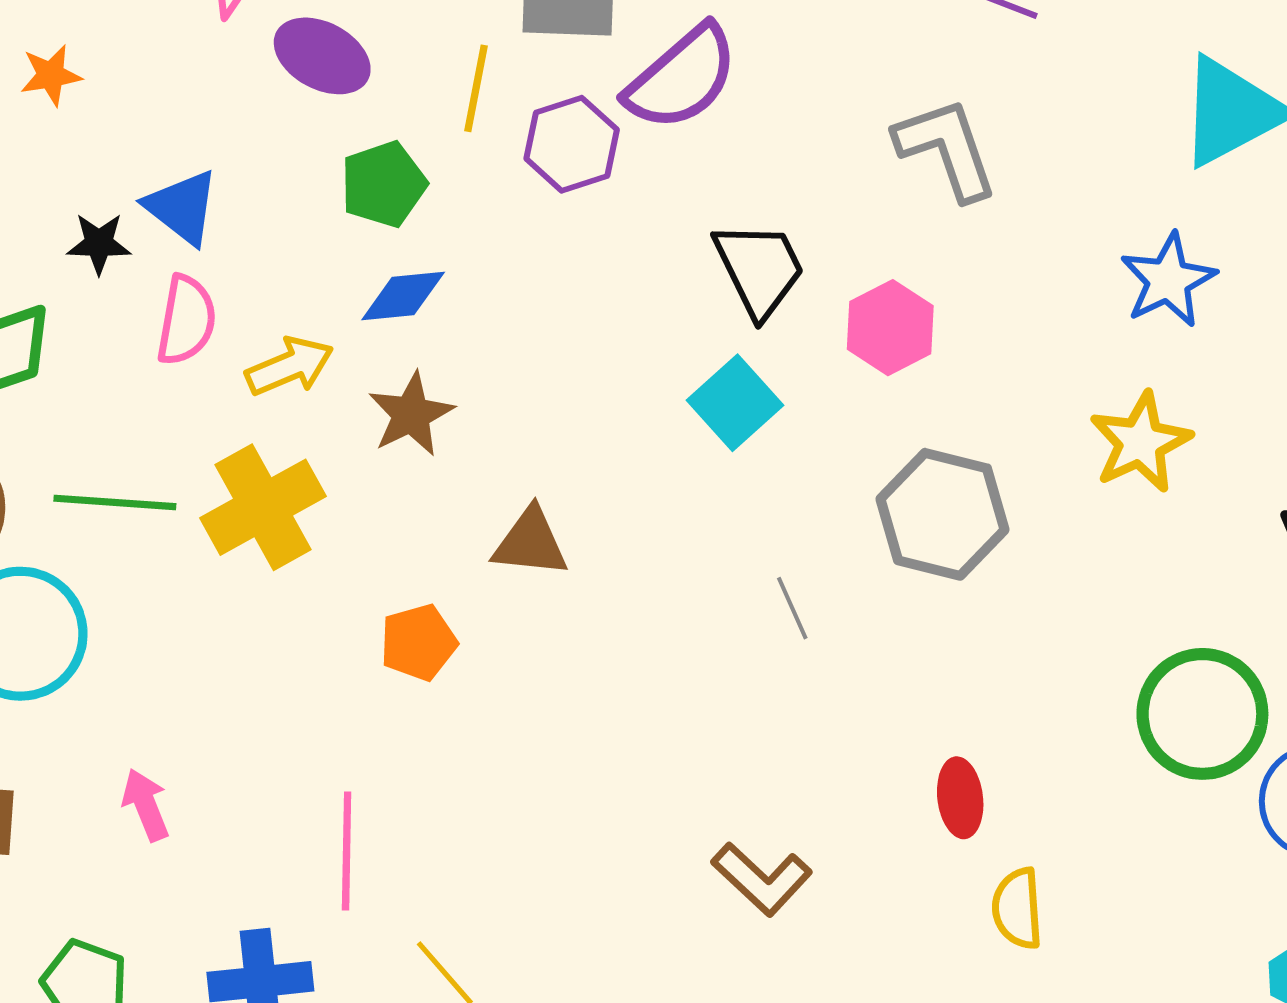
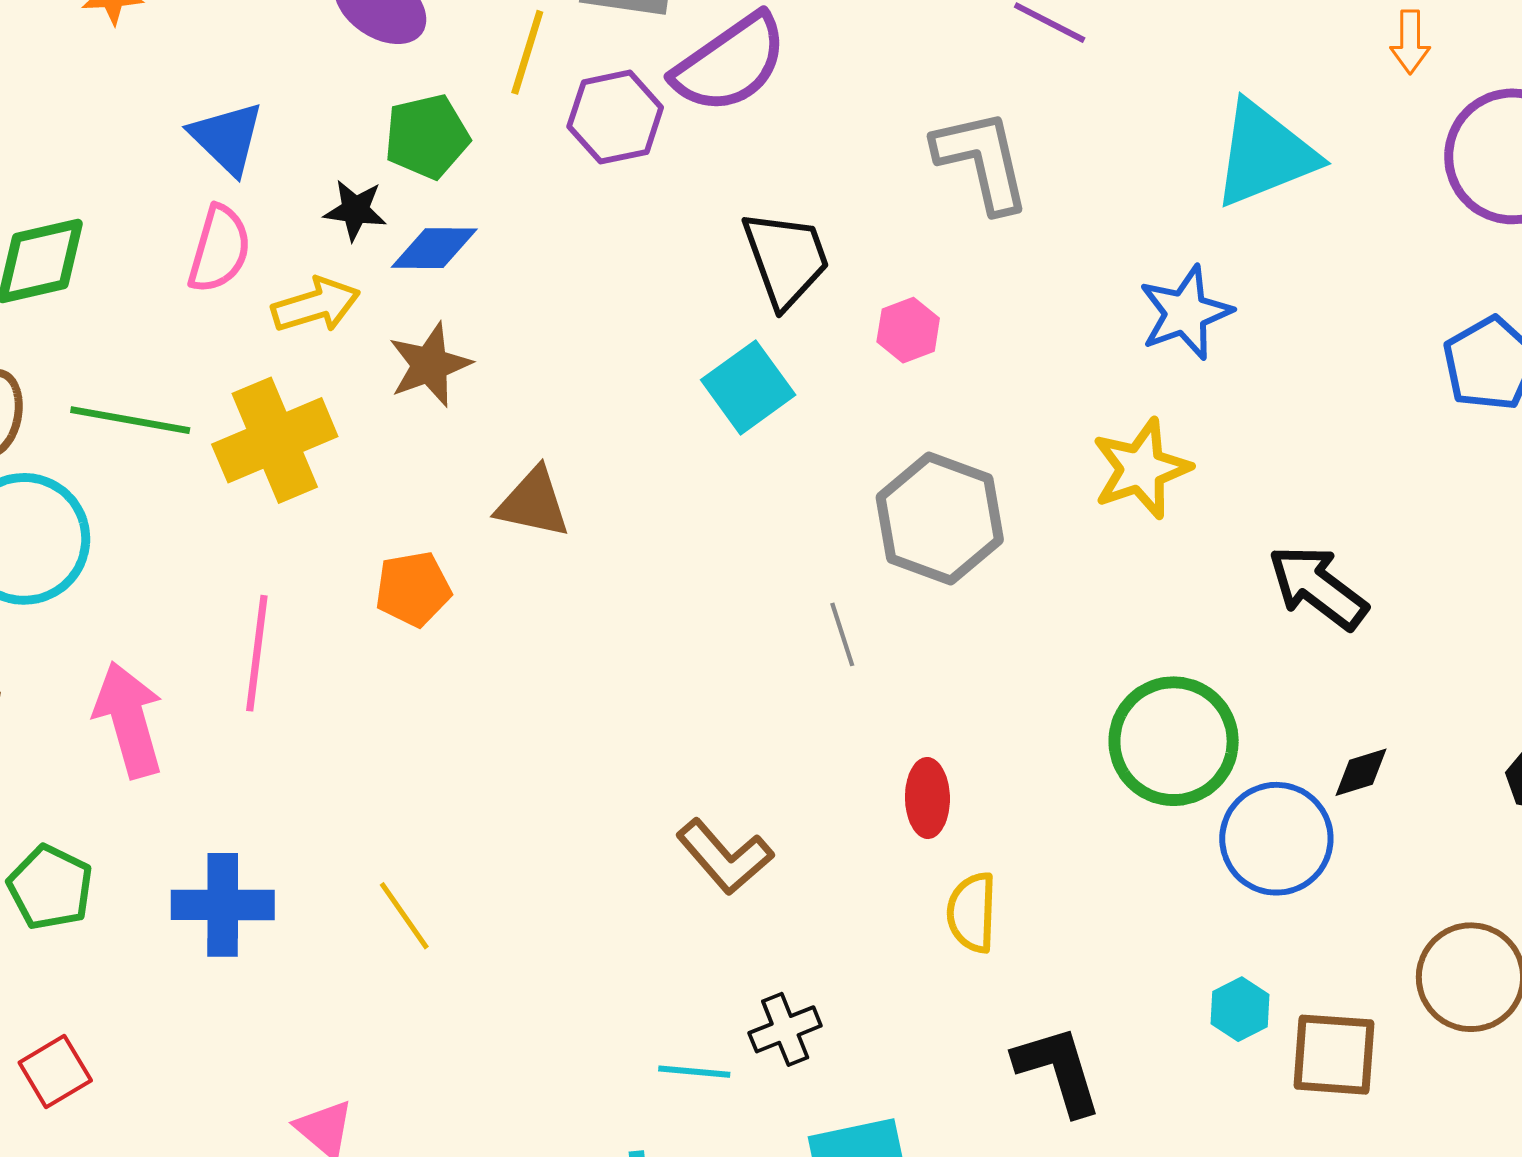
black star: (99, 243) -> (355, 210), moved
pink hexagon: (890, 328) -> (908, 330), size x0.7
gray line: (792, 608) -> (842, 634), moved
pink arrow: (146, 805) -> (129, 720), size x1.6
pink line: (347, 851) -> (257, 653), moved

